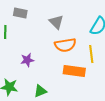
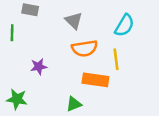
green triangle: (40, 91) -> (74, 104), moved

